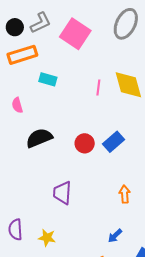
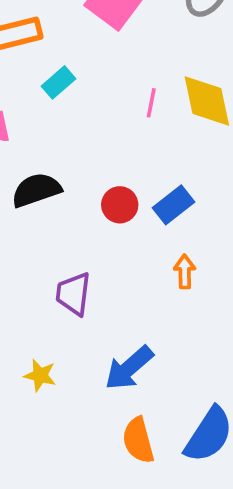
cyan rectangle: (48, 79) -> (59, 82), turned -60
orange arrow: (125, 194) -> (185, 272), moved
blue arrow: (115, 236) -> (129, 368), moved, size x1.8

